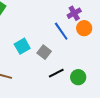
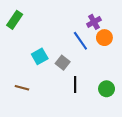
black line: (56, 73) -> (75, 85), turned -63
green circle: (78, 77) -> (107, 89), moved

